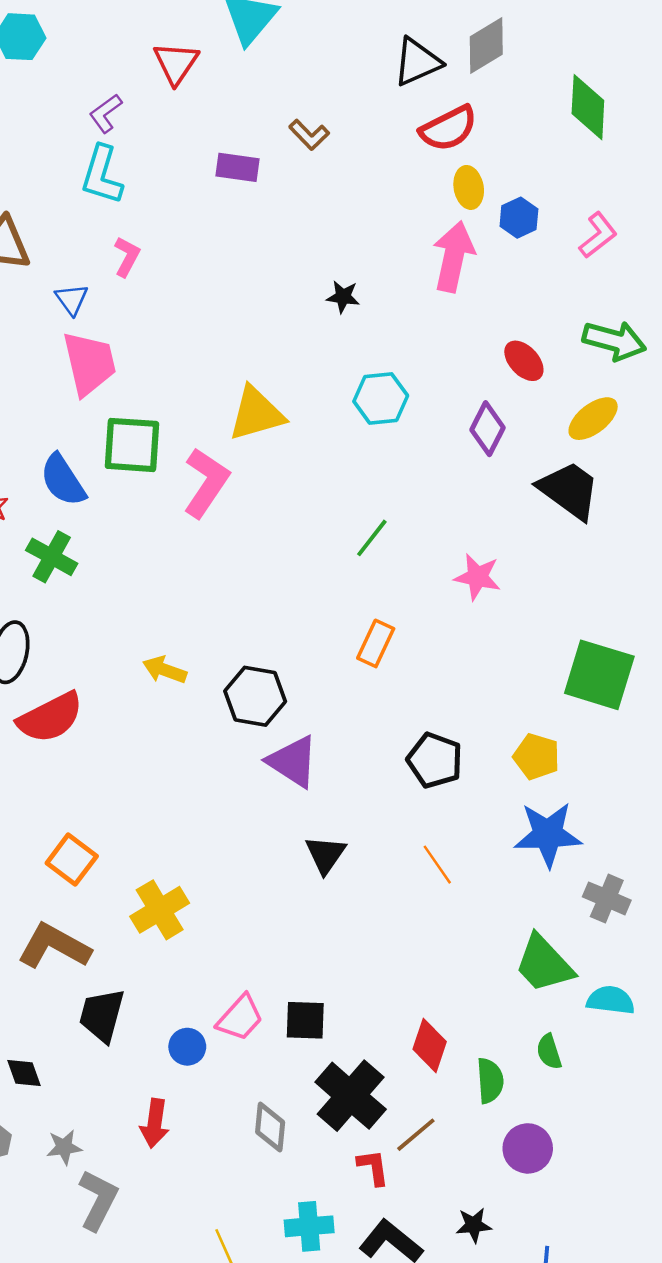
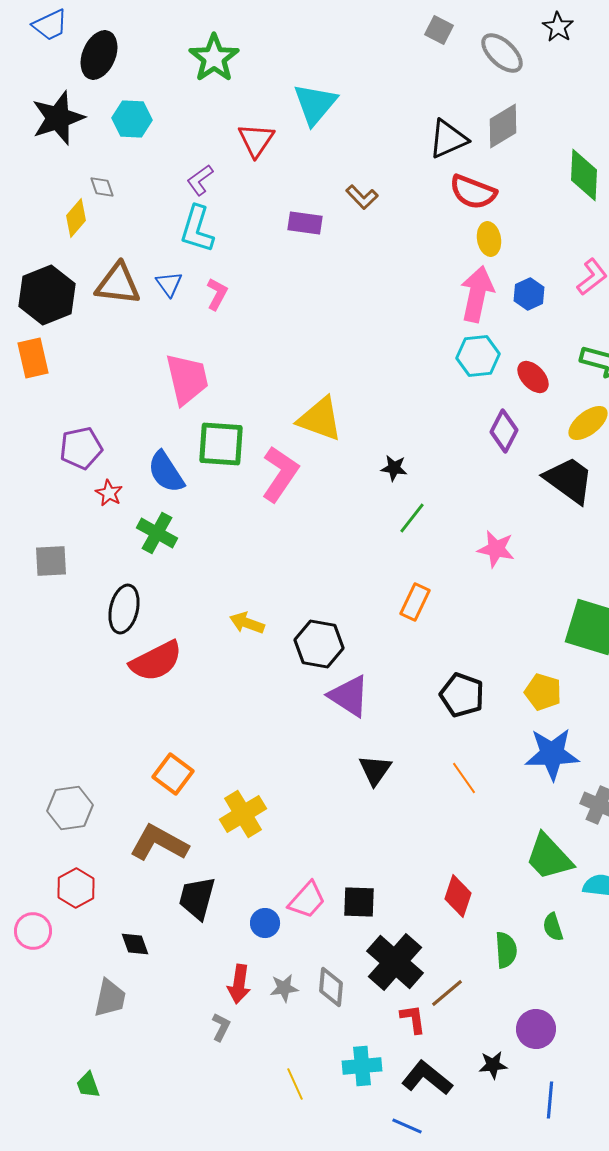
red semicircle: (449, 128) -> (473, 192), turned 48
blue hexagon: (519, 218) -> (529, 294), moved
black star: (343, 297) -> (394, 468), moved
blue triangle: (72, 299) -> (169, 284), moved
cyan hexagon: (381, 399) -> (478, 356), moved
yellow triangle: (256, 414) -> (320, 419), turned 36
red diamond: (430, 1045) -> (458, 896), moved
gray star: (64, 1147) -> (284, 988), moved
purple circle: (528, 1148) -> (536, 1029), moved
gray L-shape: (98, 1200) -> (221, 1027), moved, size x0.6

